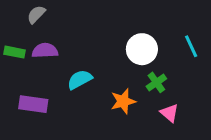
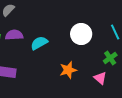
cyan semicircle: (80, 80) -> (39, 43), moved
green cross: (156, 82) -> (110, 58), moved

